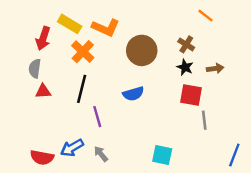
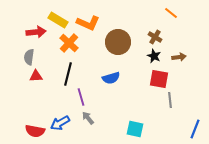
red arrow: (43, 38) -> (36, 32), turned -114
gray arrow: (101, 154) -> (88, 118), moved

